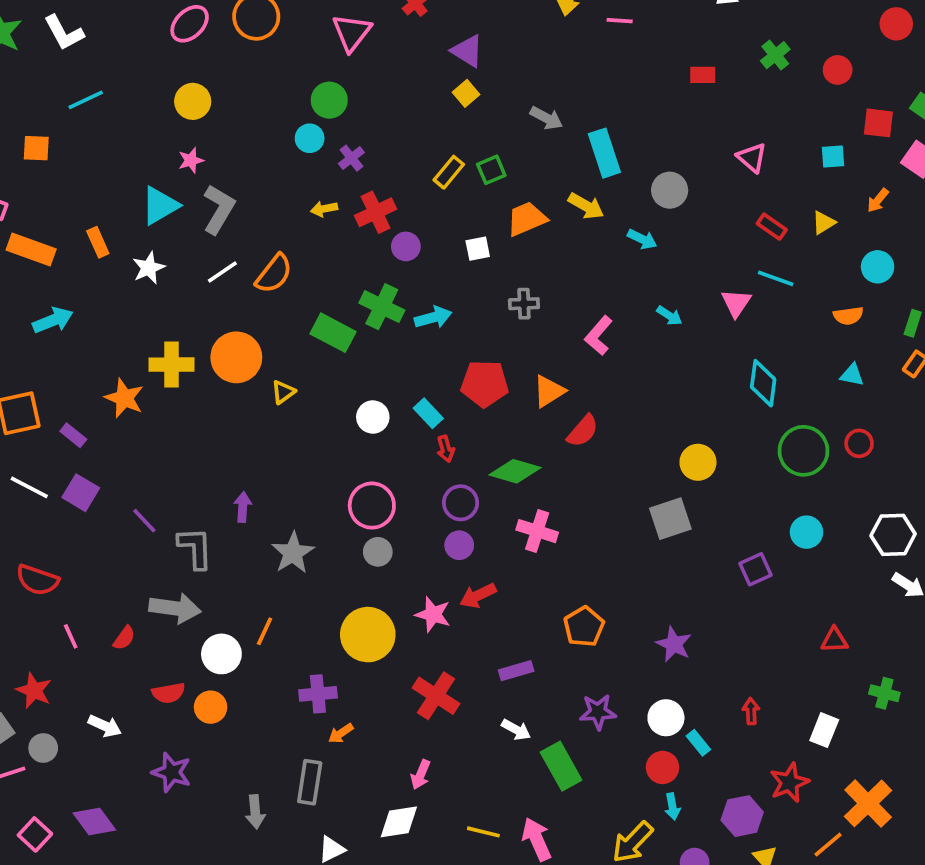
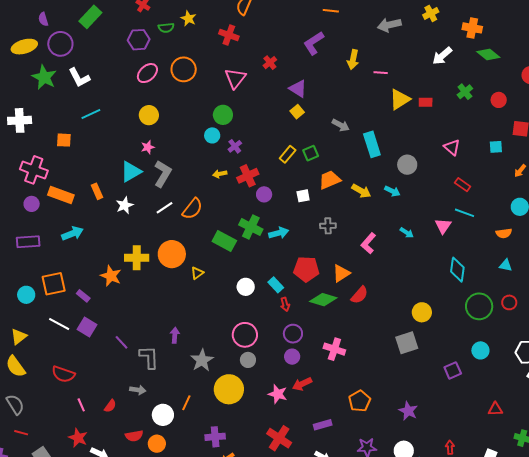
yellow arrow: (586, 206) -> (361, 191), moved
yellow triangle: (824, 223) -> (400, 99), moved, size x1.6
green diamond: (515, 471) -> (323, 300), moved
gray arrow: (175, 608) -> (138, 390), size x0.6
yellow circle: (368, 635) -> (229, 389), moved
red star: (34, 691) -> (78, 438), moved

